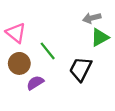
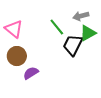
green line: (48, 51) -> (57, 27), moved
black trapezoid: (81, 69) -> (73, 45), moved

